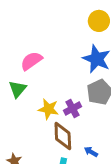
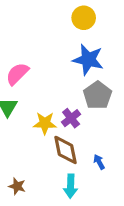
blue arrow: (91, 152) -> (99, 162), turned 40

